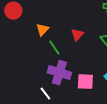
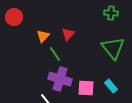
red triangle: (77, 35) -> (68, 34), moved

